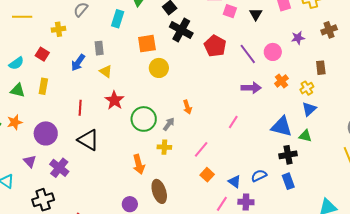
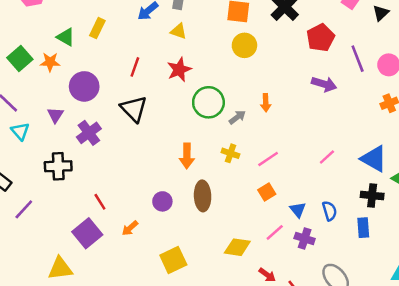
yellow triangle: (106, 71) -> (179, 31), turned -32
purple arrow: (251, 88) -> (324, 84), moved
green triangle: (18, 90) -> (66, 37), moved
pink line: (233, 122) -> (327, 157), moved
yellow cross: (164, 147) -> (230, 153), moved
blue semicircle: (259, 176) -> (330, 211), turned 84

